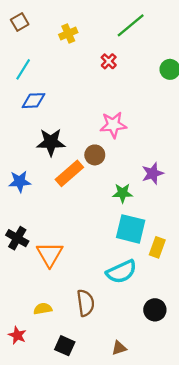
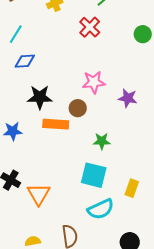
red cross: (109, 61) -> (90, 27), size x1.5
orange rectangle: (69, 173) -> (56, 124), turned 45
purple star: (153, 173) -> (128, 98), moved, turned 30
cyan square: (131, 229) -> (94, 175), moved

